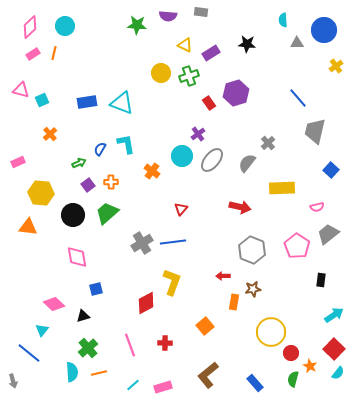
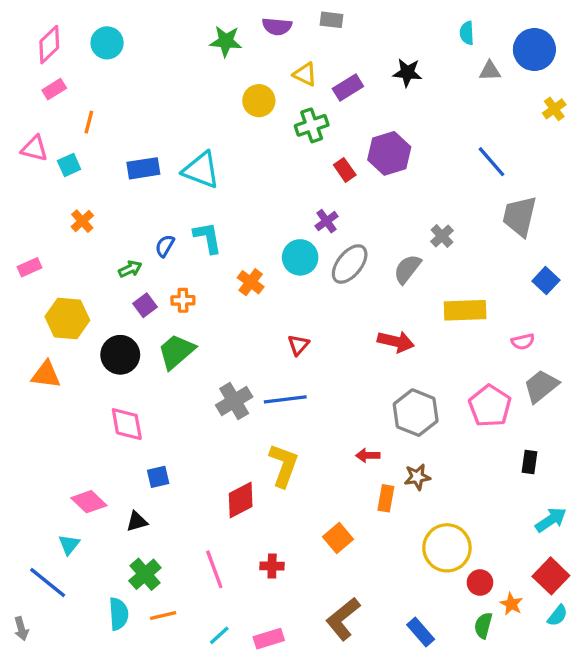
orange line: (54, 53) -> (89, 122), moved
yellow circle: (161, 73) -> (259, 101), moved

